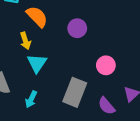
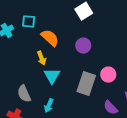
gray rectangle: (75, 92) -> (86, 83), moved

